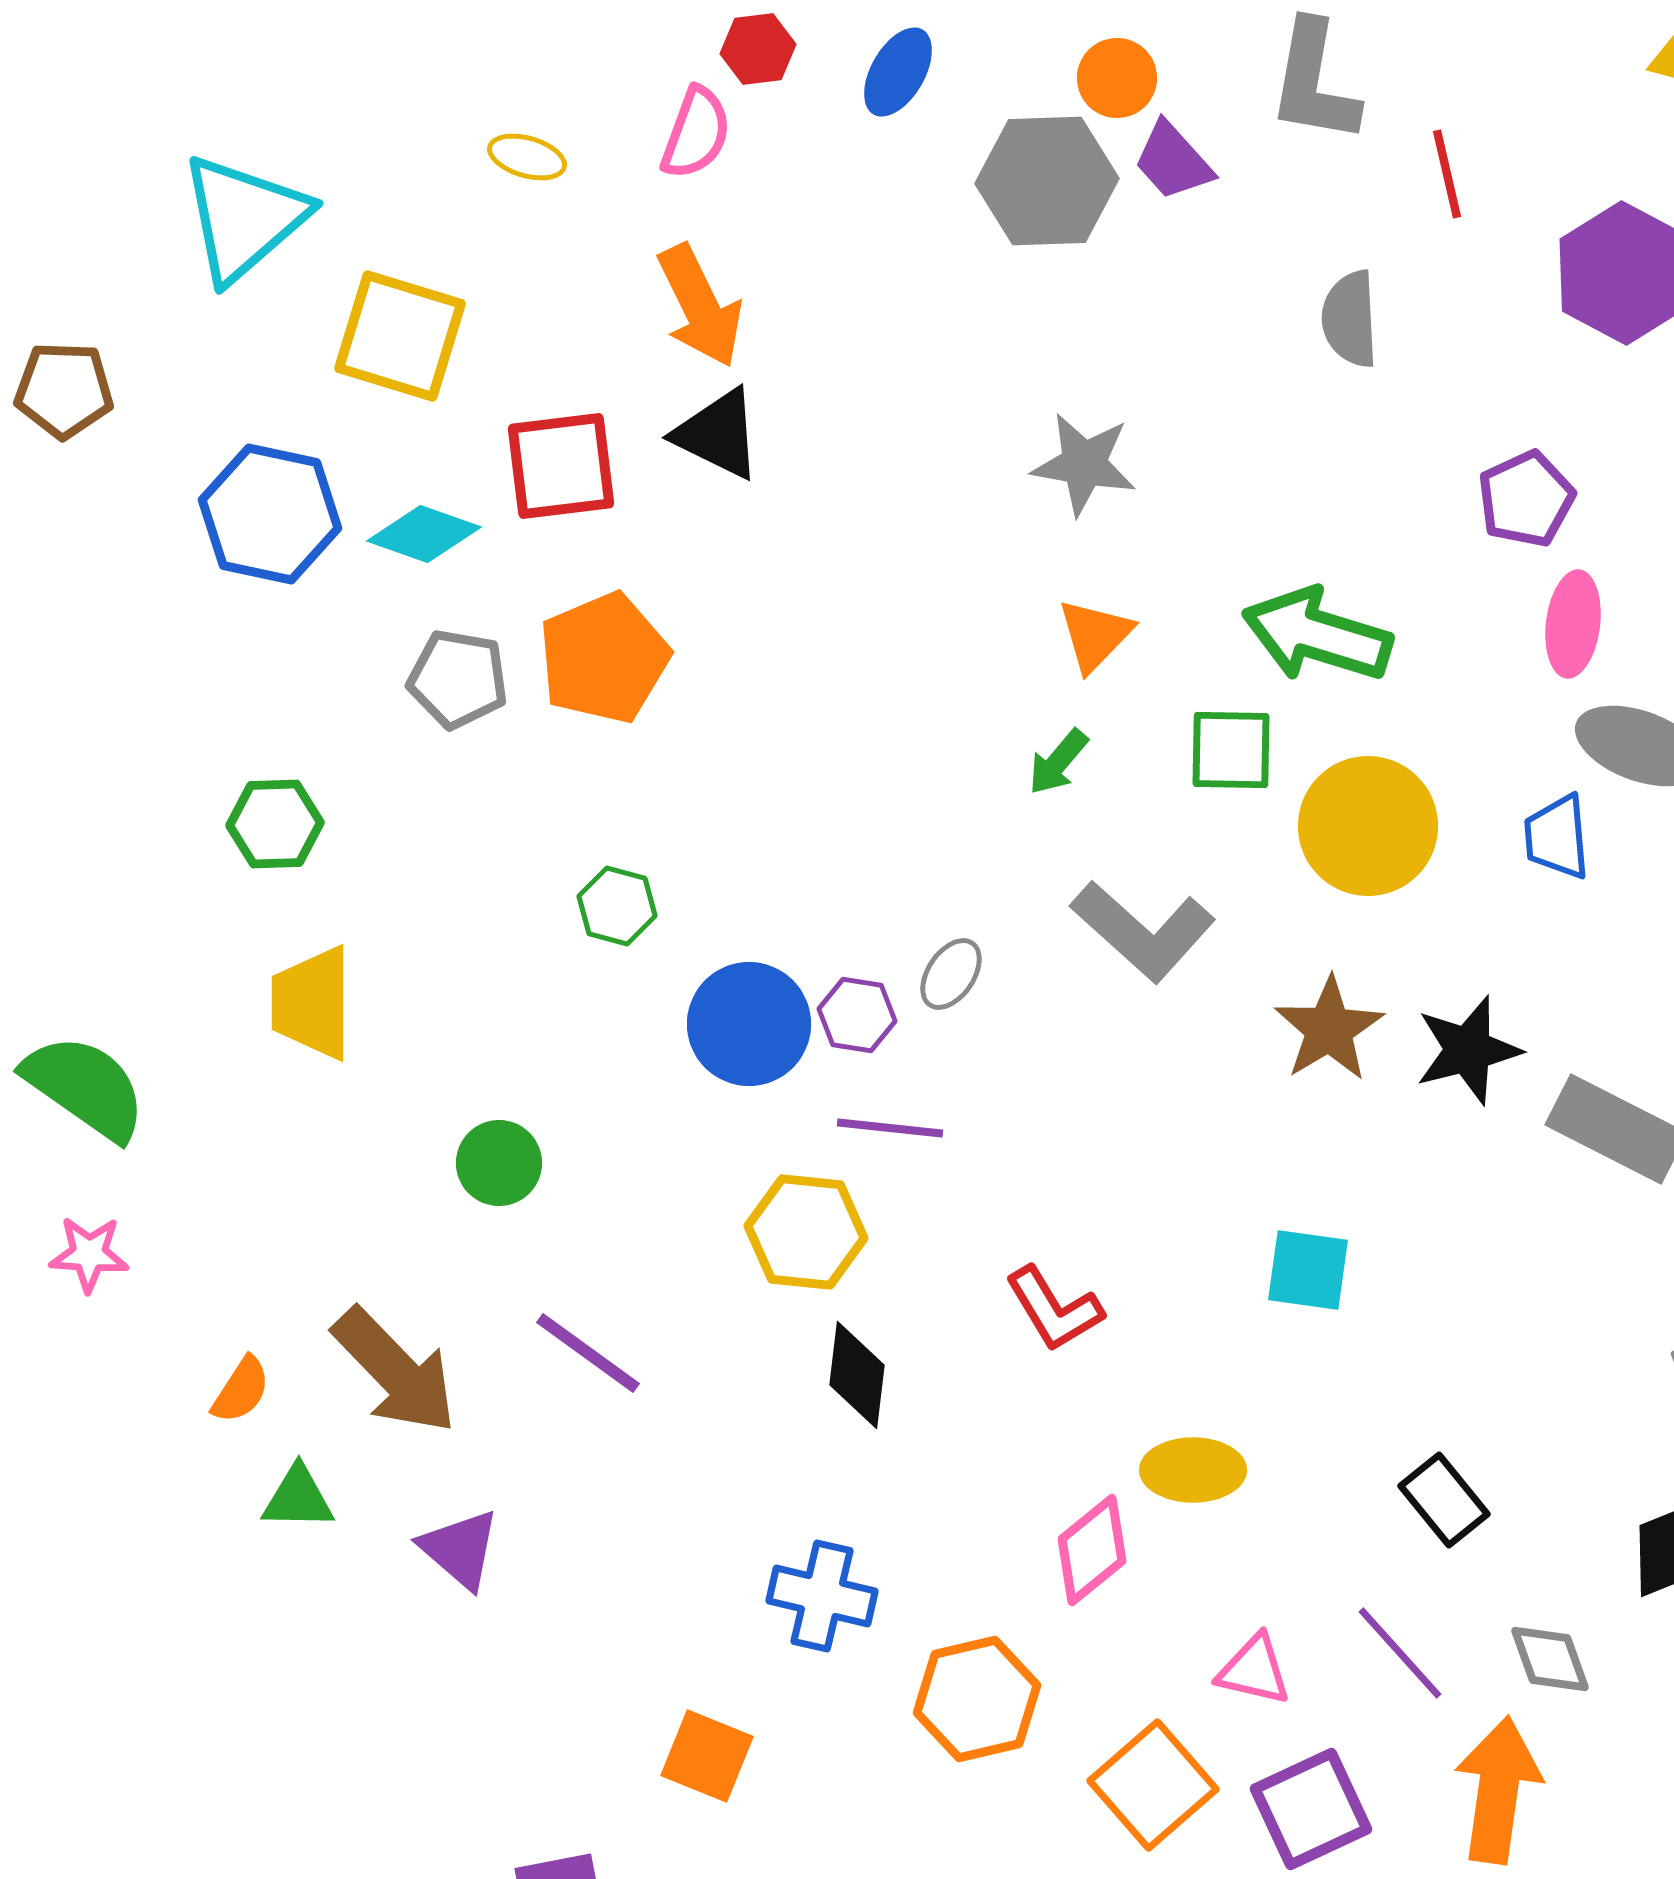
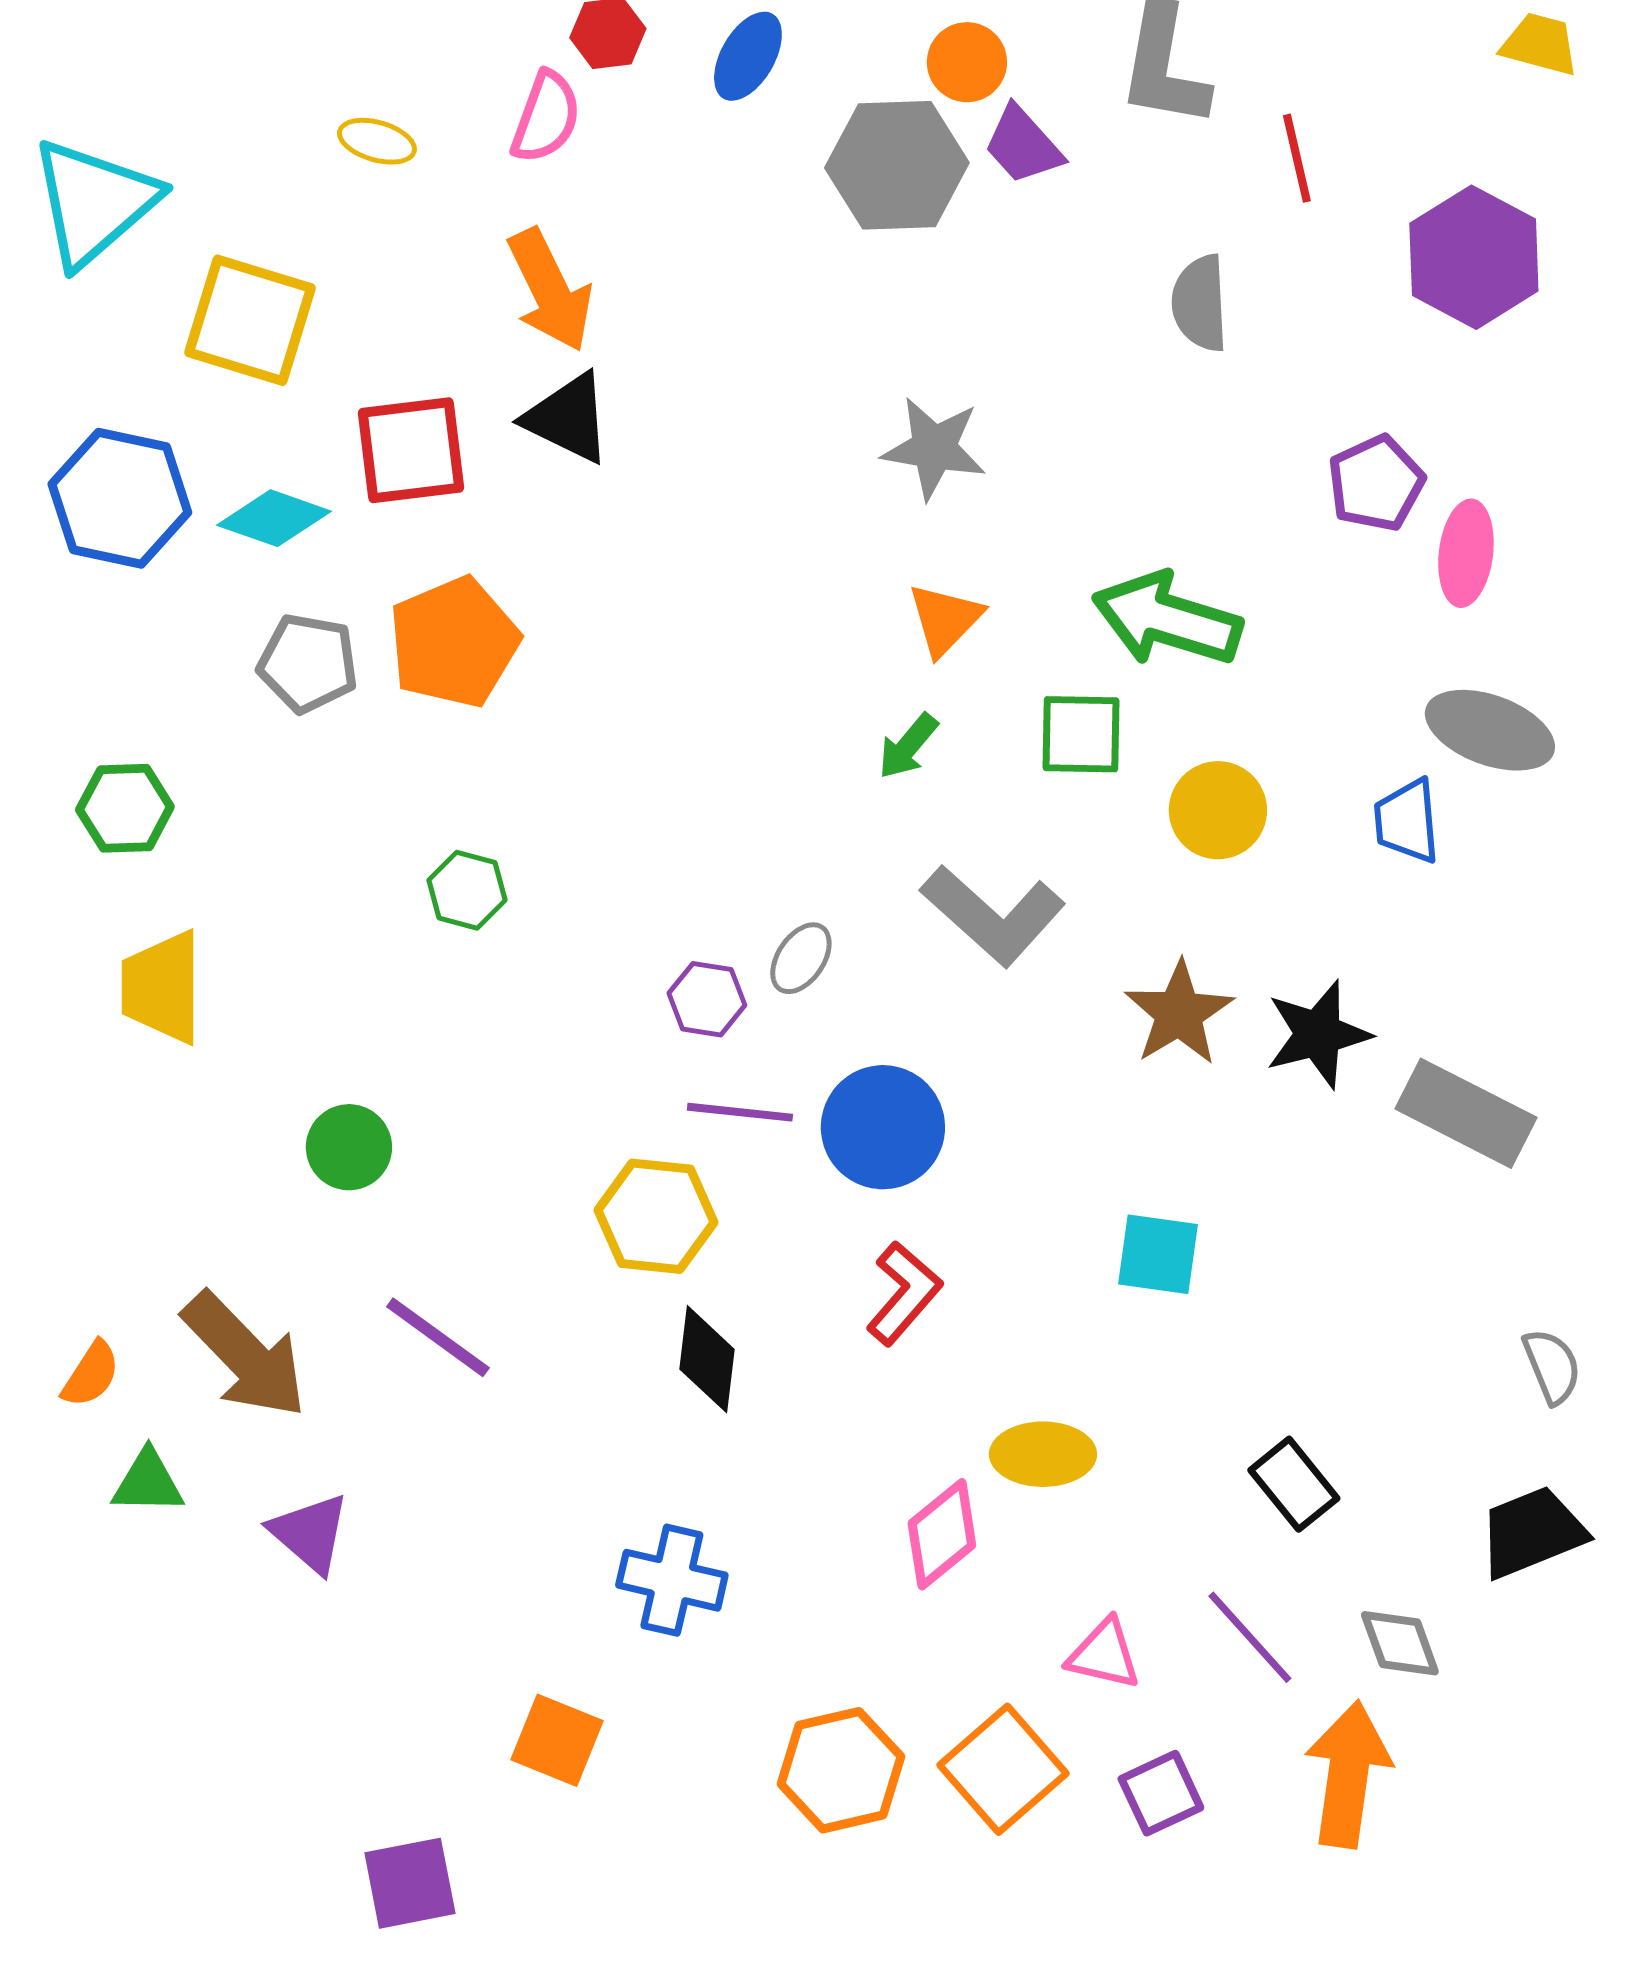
pink ellipse: (1573, 624) -> (1466, 553), moved
yellow circle: (1368, 826) -> (1218, 810), size x0.7
blue circle: (749, 1024) -> (883, 1127), moved
red L-shape: (1054, 1309) -> (904, 1293), turned -108
orange hexagon: (977, 1699) -> (841, 1770), moved
purple square: (1311, 1809) -> (1161, 1793), size x0.7

